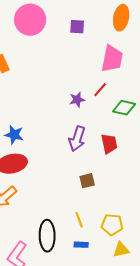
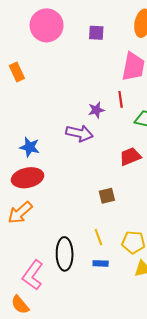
red line: (100, 90) -> (121, 99), turned -49
purple arrow: (77, 139) -> (79, 133), moved, turned -95
red trapezoid: (109, 144) -> (130, 157), turned -100

